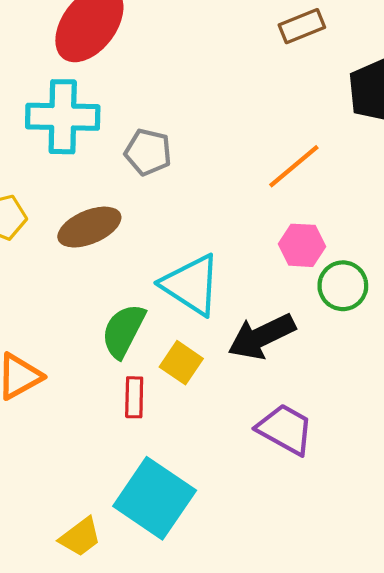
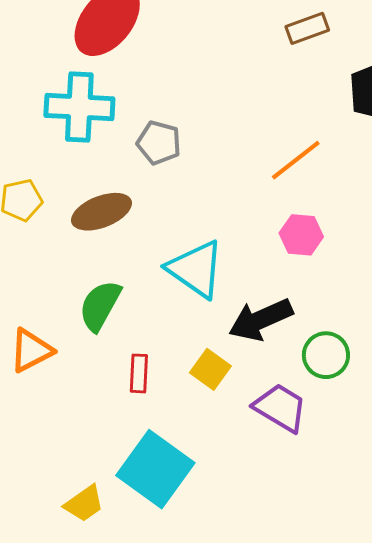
green circle: (343, 286) -> (326, 355), moved
green semicircle: (123, 331) -> (100, 306), moved
yellow square: (181, 363) -> (210, 369), moved

